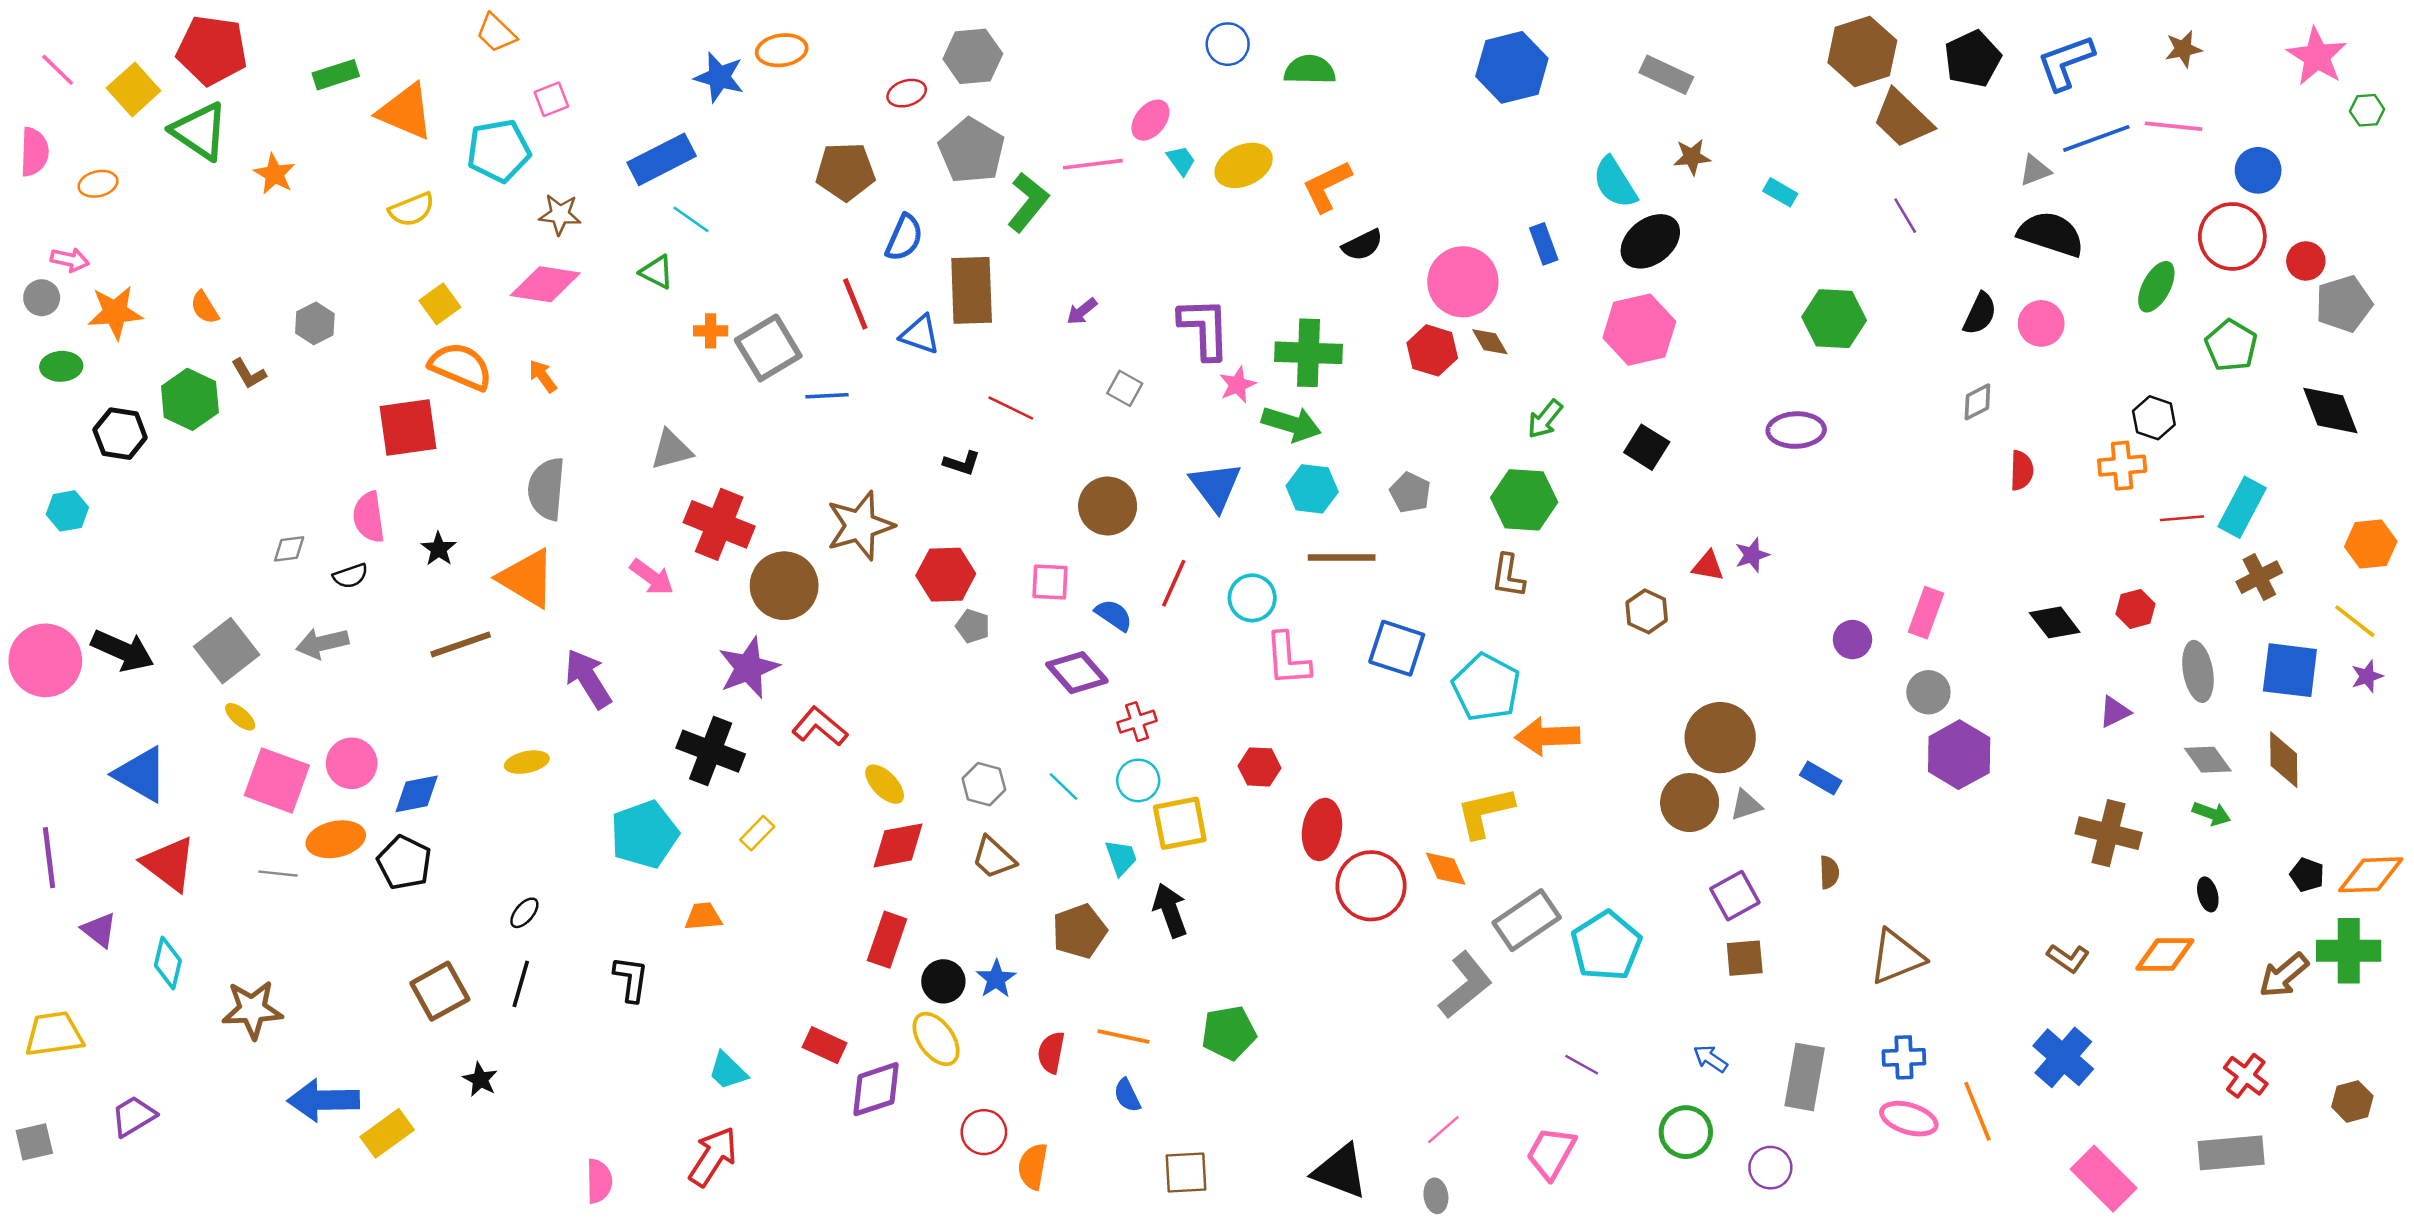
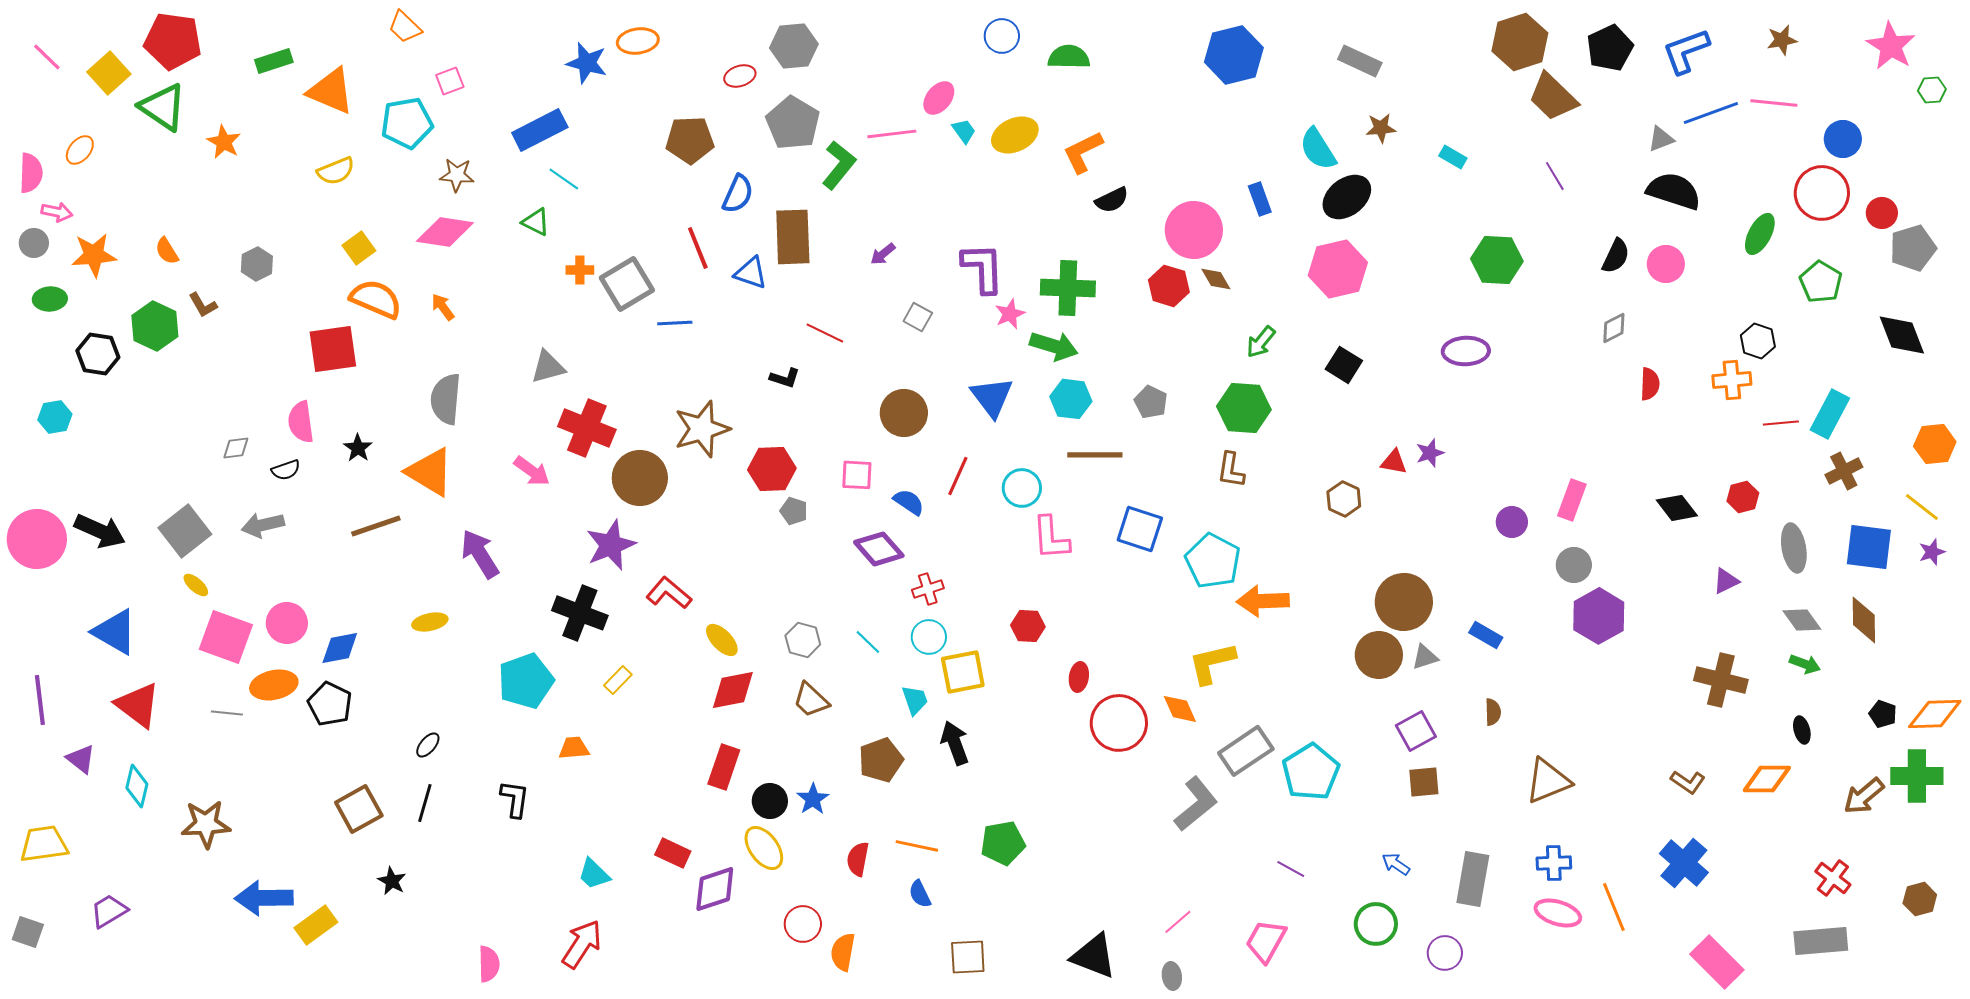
pink semicircle: (34, 152) -> (31, 173), moved
orange ellipse: (98, 184) -> (80, 150), turned -36
red ellipse: (1322, 829) -> (1079, 677), size x0.6
gray square: (34, 1142) -> (28, 932), turned 32

